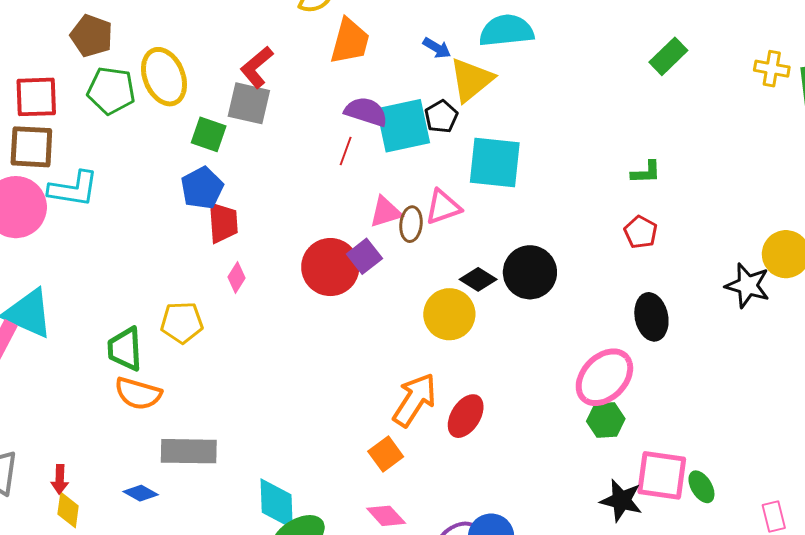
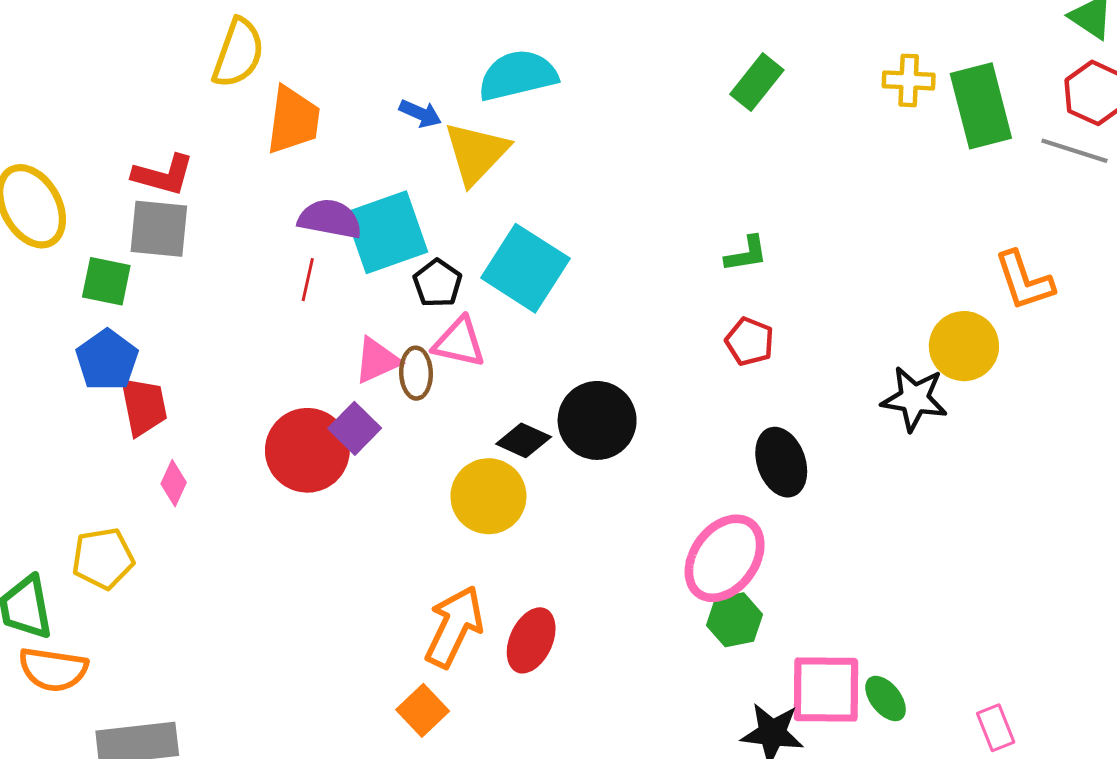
red L-shape: (257, 67) -> (163, 175), turned -117
black pentagon: (441, 117) -> (437, 283), moved
cyan square: (495, 162) -> (525, 268), turned 34
pink triangle: (443, 207) -> (459, 342), turned 39

